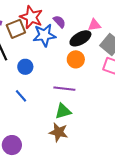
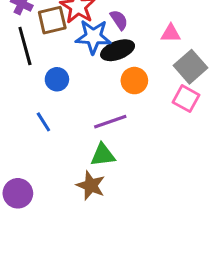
black ellipse: (80, 38) -> (118, 50), moved
purple line: (64, 89) -> (110, 122), turned -35

